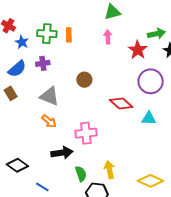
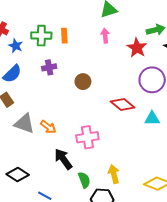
purple cross: (43, 63) -> (49, 67), moved
gray triangle: (50, 96) -> (24, 124), moved
black arrow: (62, 153) -> (63, 159), turned -115

